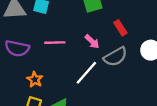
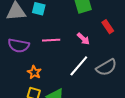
gray semicircle: (115, 57) -> (106, 67), moved

